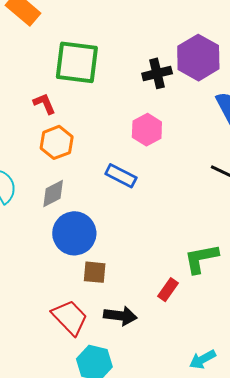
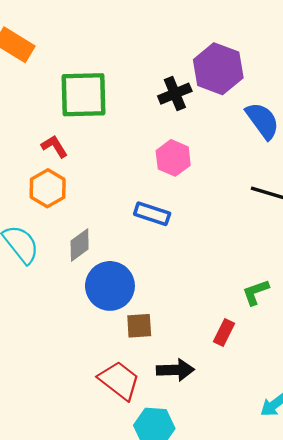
orange hexagon: (57, 142) -> (48, 188), moved
green L-shape: (201, 258) -> (256, 292), size x0.7

